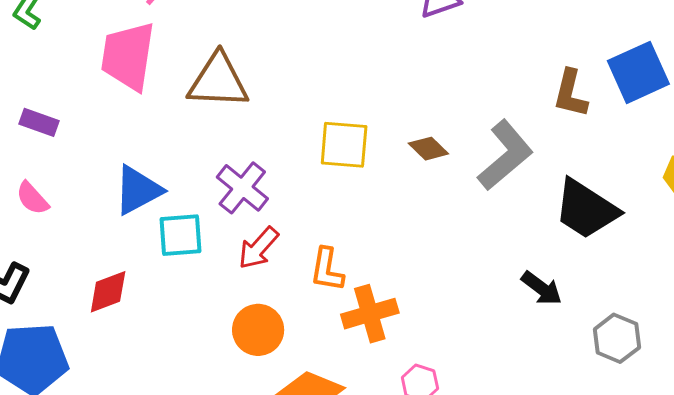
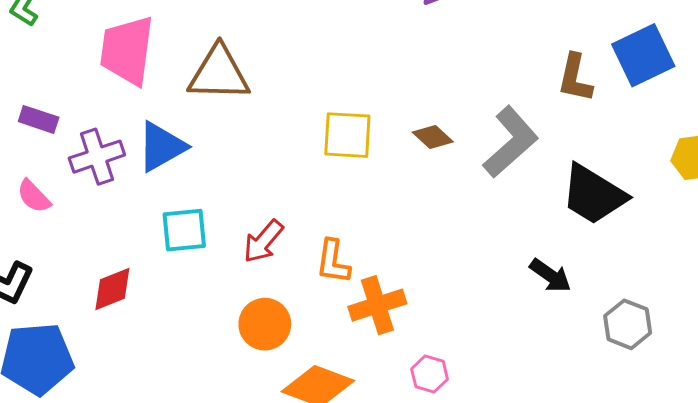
purple cross: (242, 188) -> (97, 157), moved, turned 34
blue triangle: (138, 190) -> (161, 147), moved

